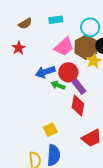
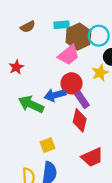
brown hexagon: (86, 47) -> (78, 37), moved
red star: (19, 48) -> (16, 67), moved
blue arrow: (45, 72) -> (55, 95), moved
green arrow: (58, 85) -> (31, 104), moved, size x1.6

